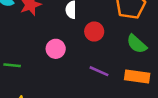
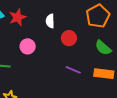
pink circle: (56, 49) -> (28, 46), moved

